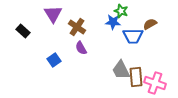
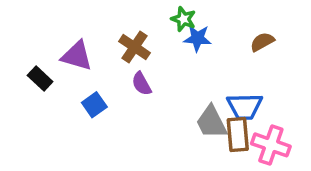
green star: (121, 11) -> (183, 19), moved
purple triangle: (53, 14) -> (77, 56), moved, turned -42
black rectangle: (23, 31) -> (40, 79), moved
blue trapezoid: (133, 36) -> (245, 106), moved

